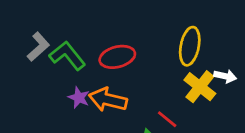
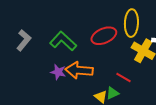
green L-shape: (67, 56) -> (63, 41), moved
red ellipse: (117, 57) -> (104, 36), moved

